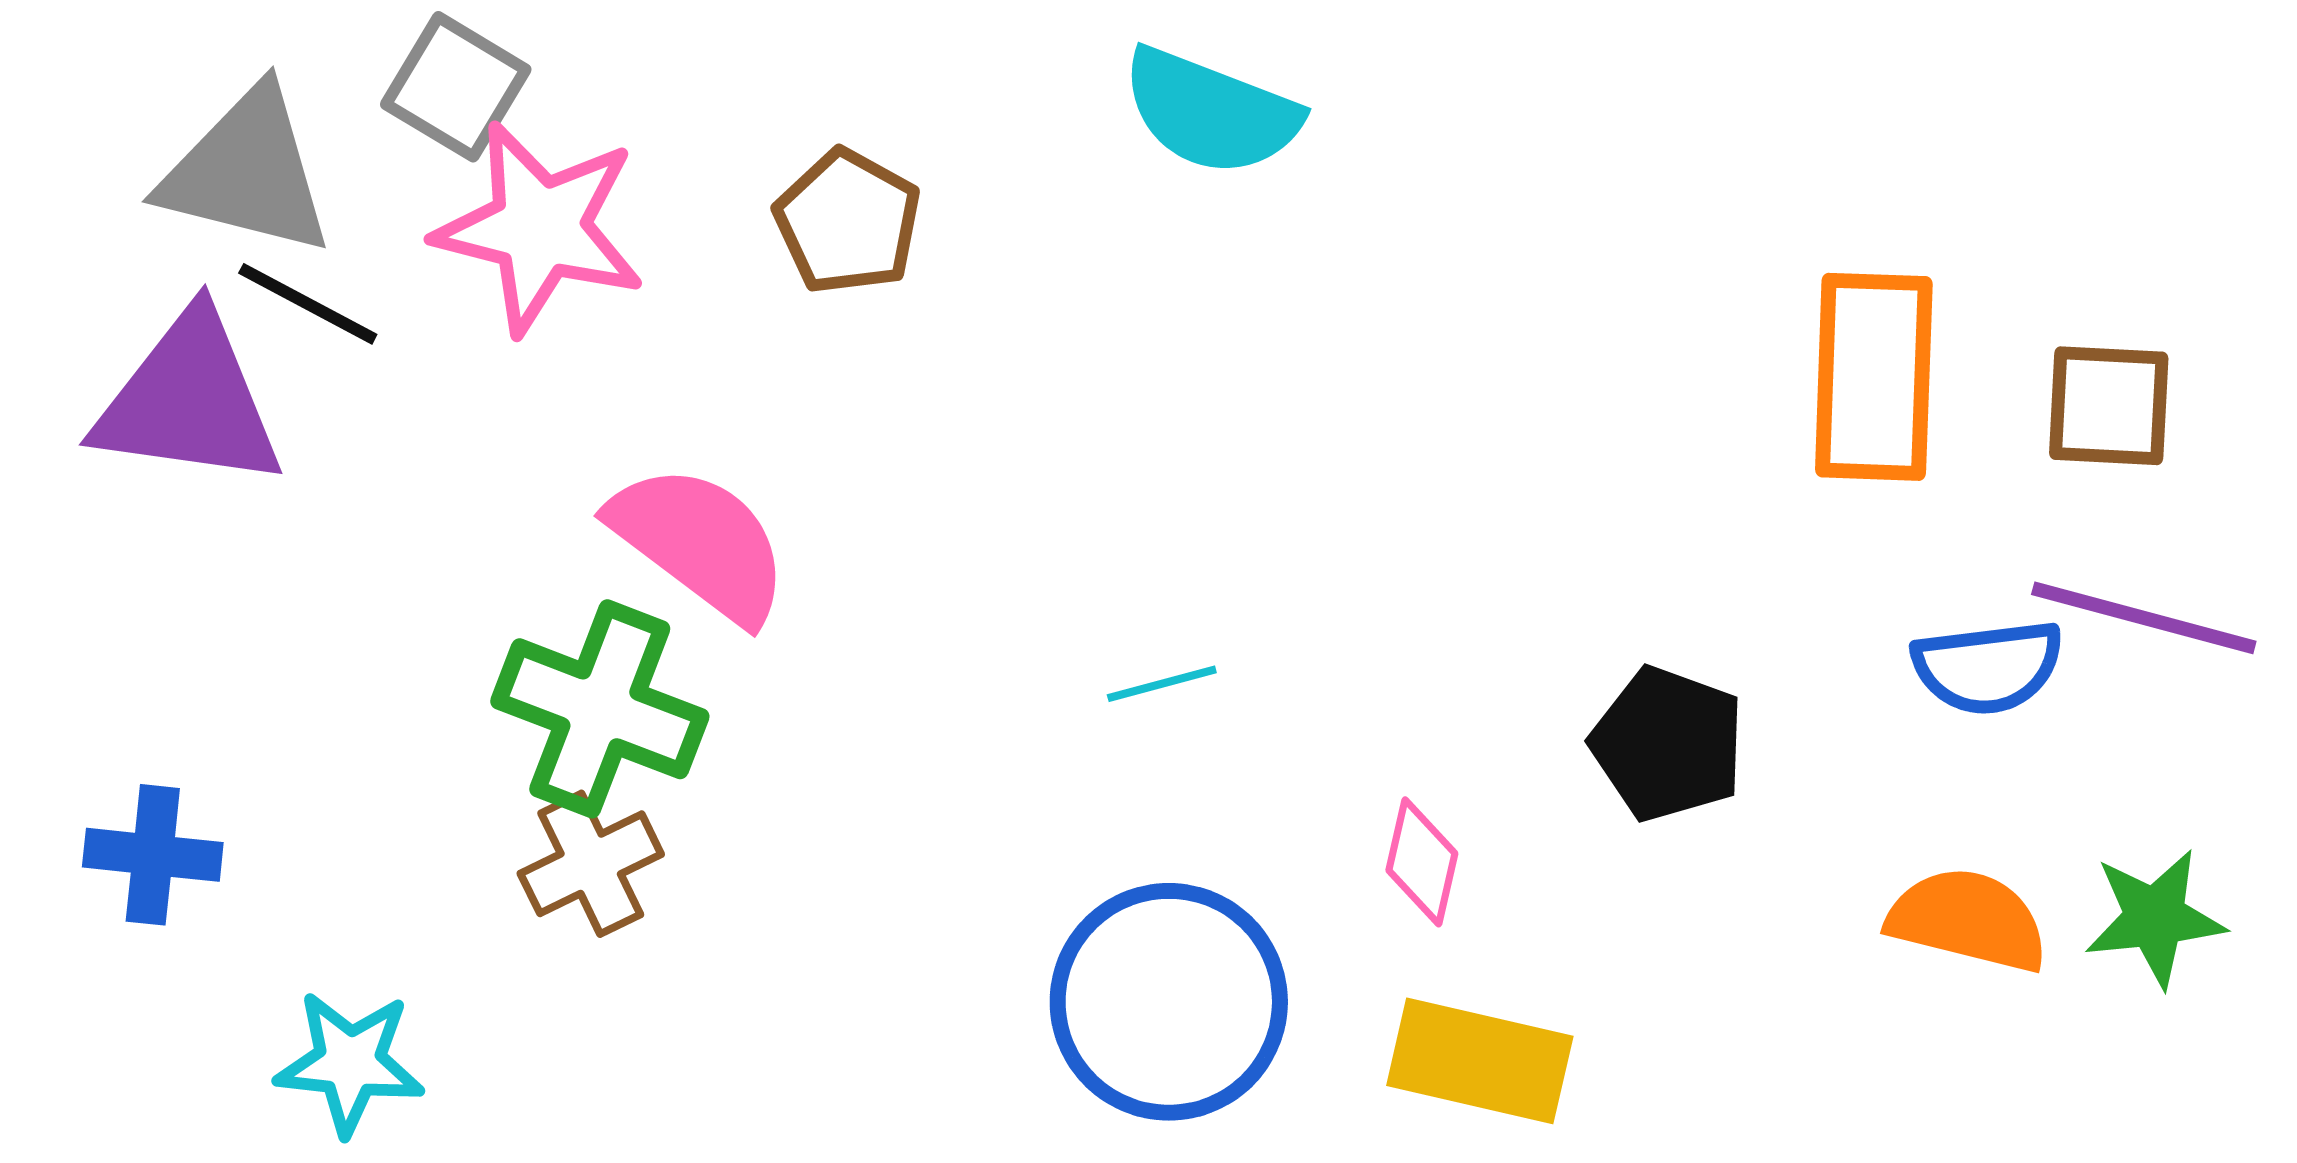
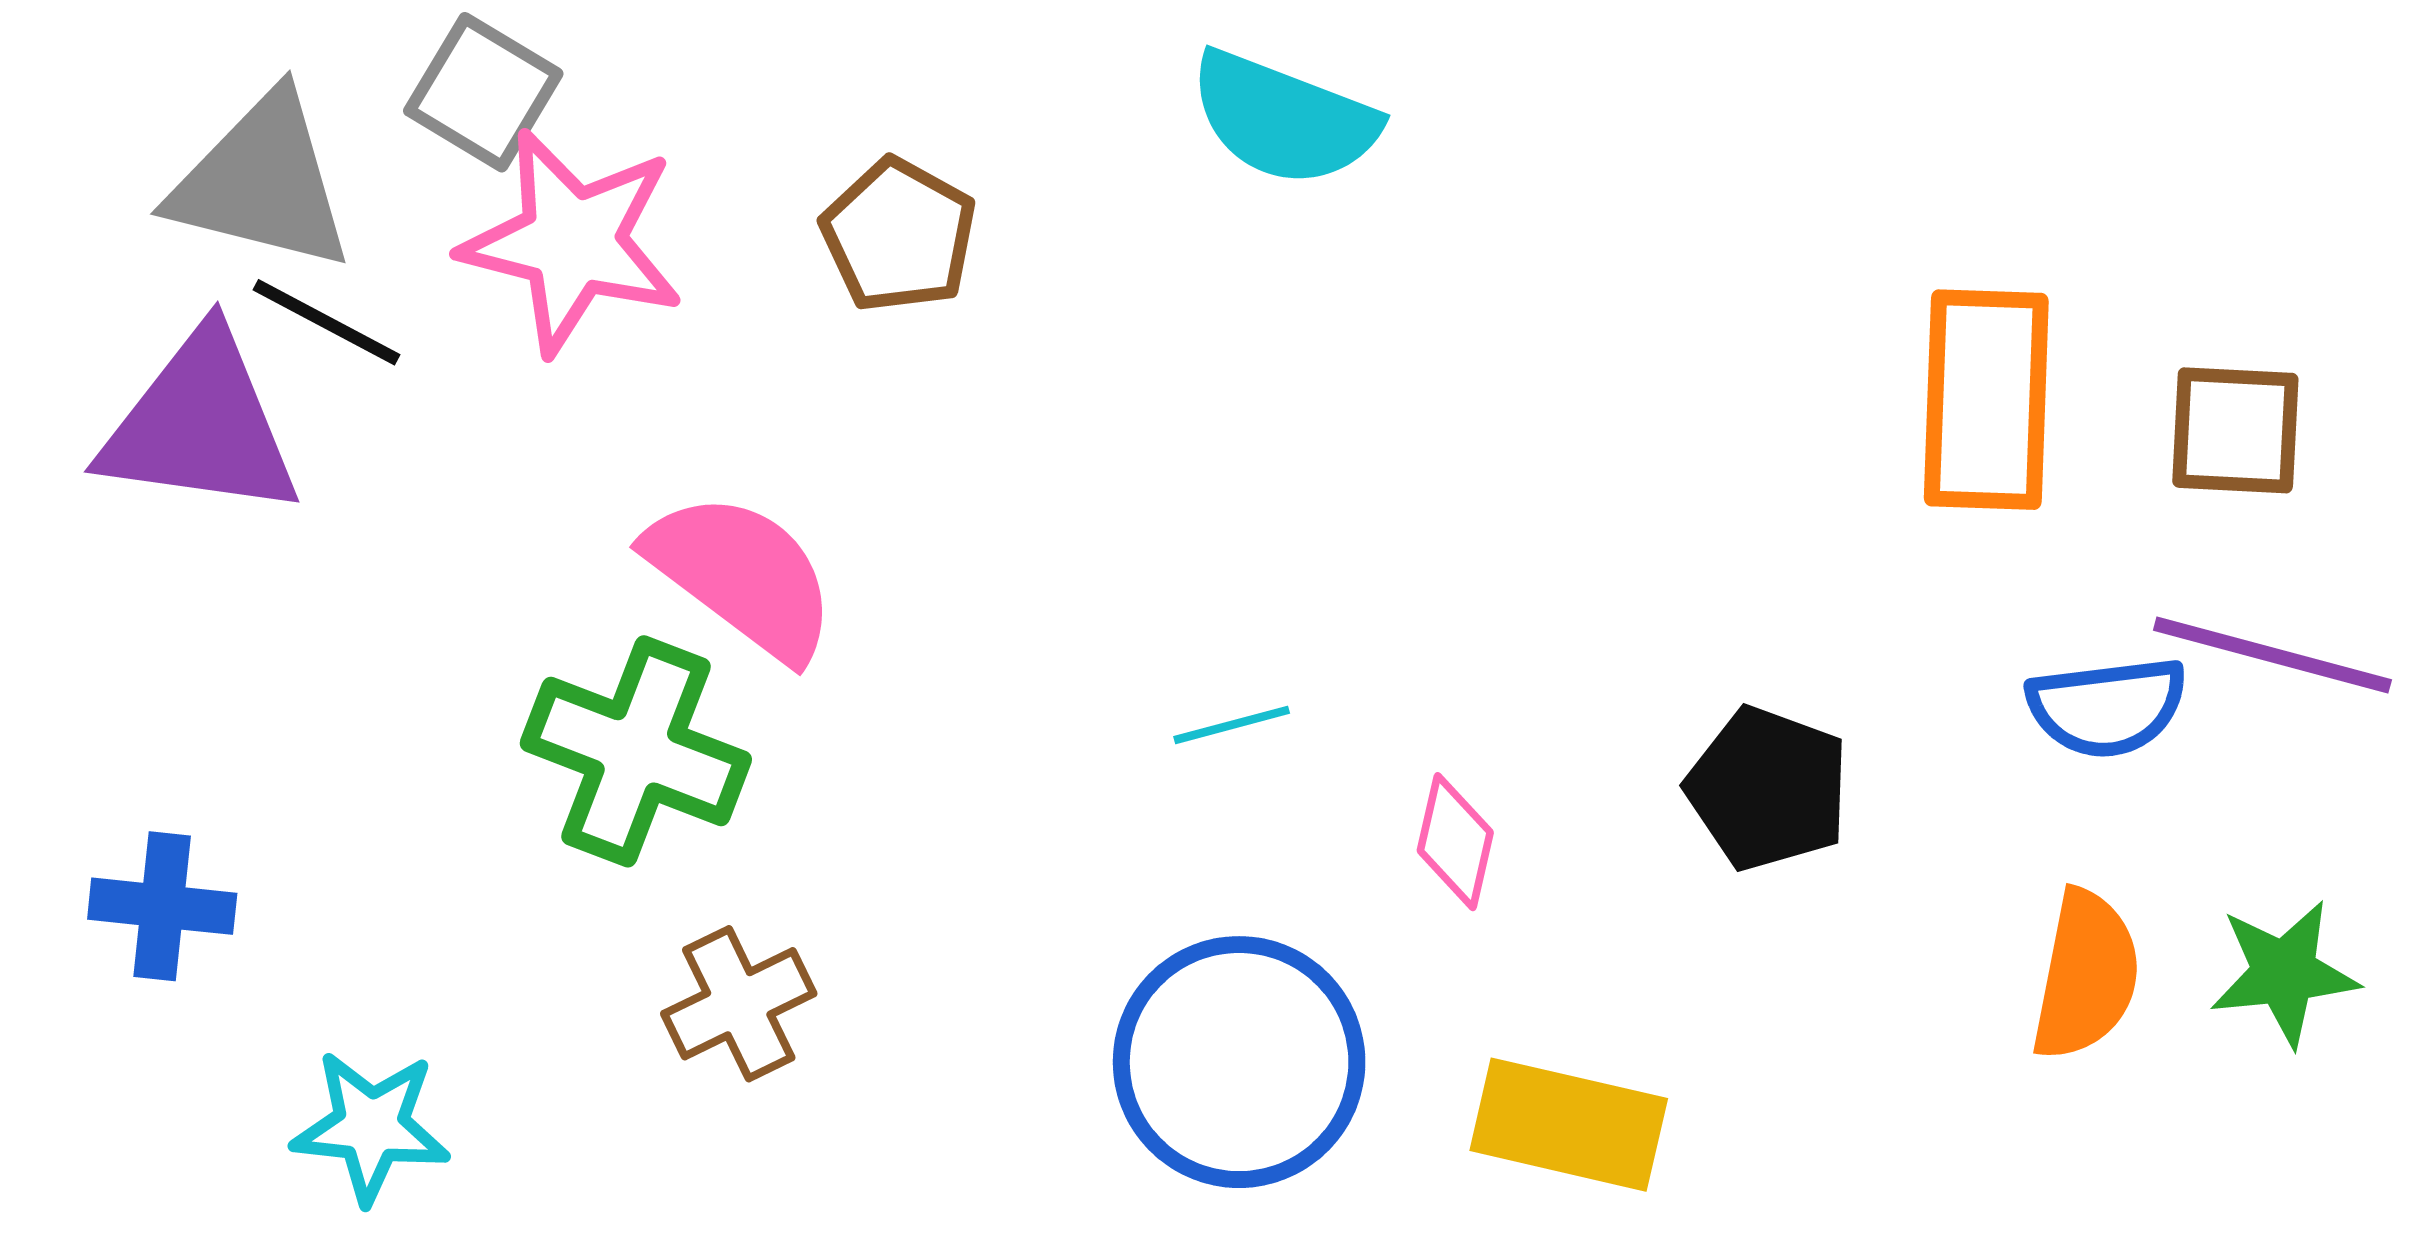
pink diamond: (1422, 862) -> (1455, 842), moved
brown cross: (591, 864) -> (739, 1004), moved
orange semicircle: (1968, 920) -> (2086, 975), turned 87

